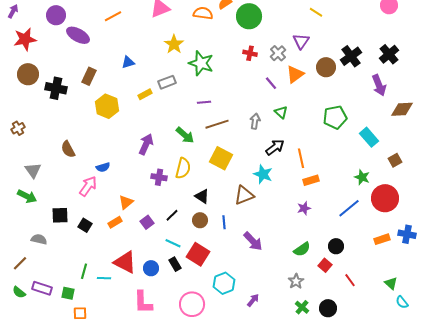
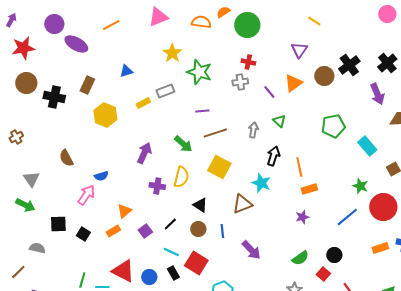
gray cross: (278, 53) -> (240, 82), moved, turned 35
black arrow: (275, 147) -> (273, 156), turned -36

